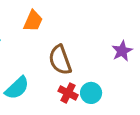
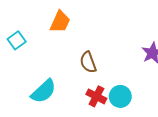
brown semicircle: (60, 60) -> (88, 62), size x0.7

